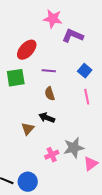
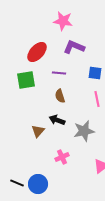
purple L-shape: (73, 36) -> (74, 47), moved
blue square: (85, 71) -> (95, 73), turned -32
gray star: (74, 148) -> (84, 131), moved

